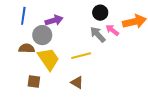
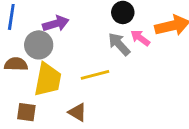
yellow trapezoid: (49, 59) -> (48, 80), turned 45
brown triangle: (77, 82) -> (77, 112), moved

